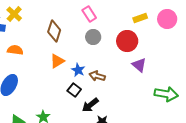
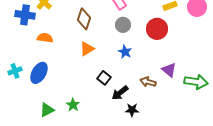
purple triangle: (139, 65) -> (169, 70), moved
blue star: (78, 70) -> (125, 52), moved
brown arrow: (97, 76) -> (148, 82), moved

